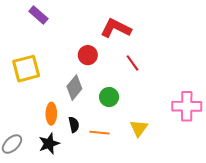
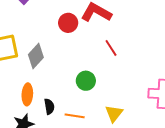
red circle: (88, 55) -> (68, 23), moved
gray diamond: (74, 88) -> (36, 56), moved

